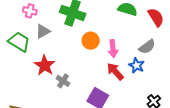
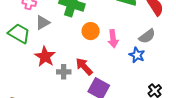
red arrow: (115, 71) -> (84, 67), moved
gray cross: (63, 81) -> (64, 72), turned -32

